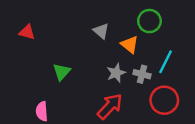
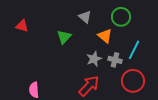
gray triangle: (101, 31) -> (85, 17), moved
green triangle: (62, 72) -> (64, 37), moved

